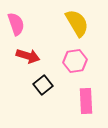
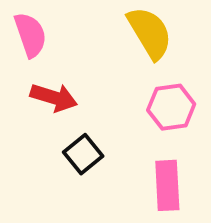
pink hexagon: (75, 61) -> (171, 107), moved

